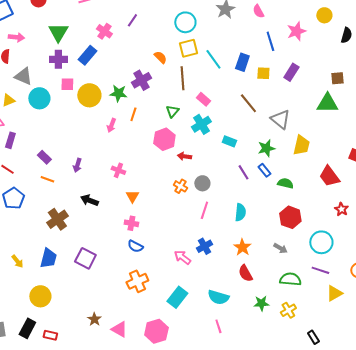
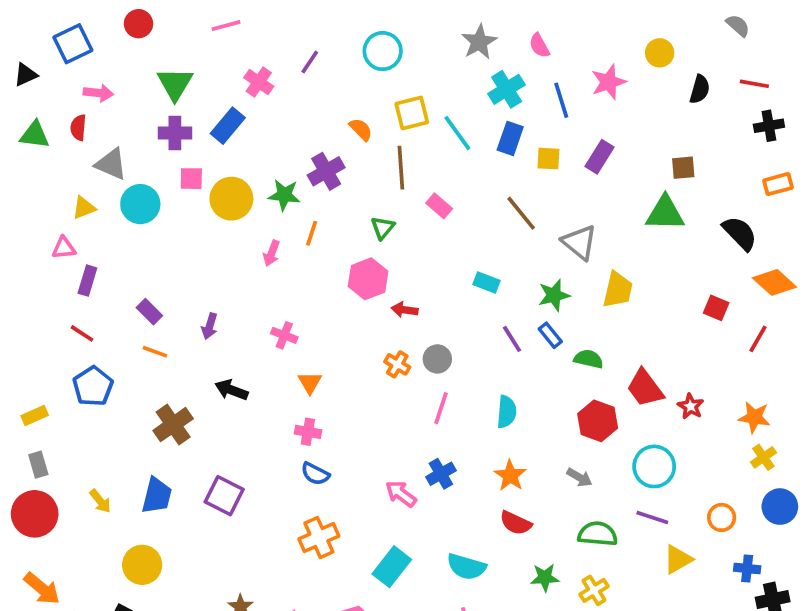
cyan circle: (185, 22) -> (383, 51), moved
cyan cross: (201, 124) -> (507, 89), moved
red trapezoid: (329, 176) -> (645, 388), moved
red semicircle: (245, 273) -> (516, 523), turned -36

